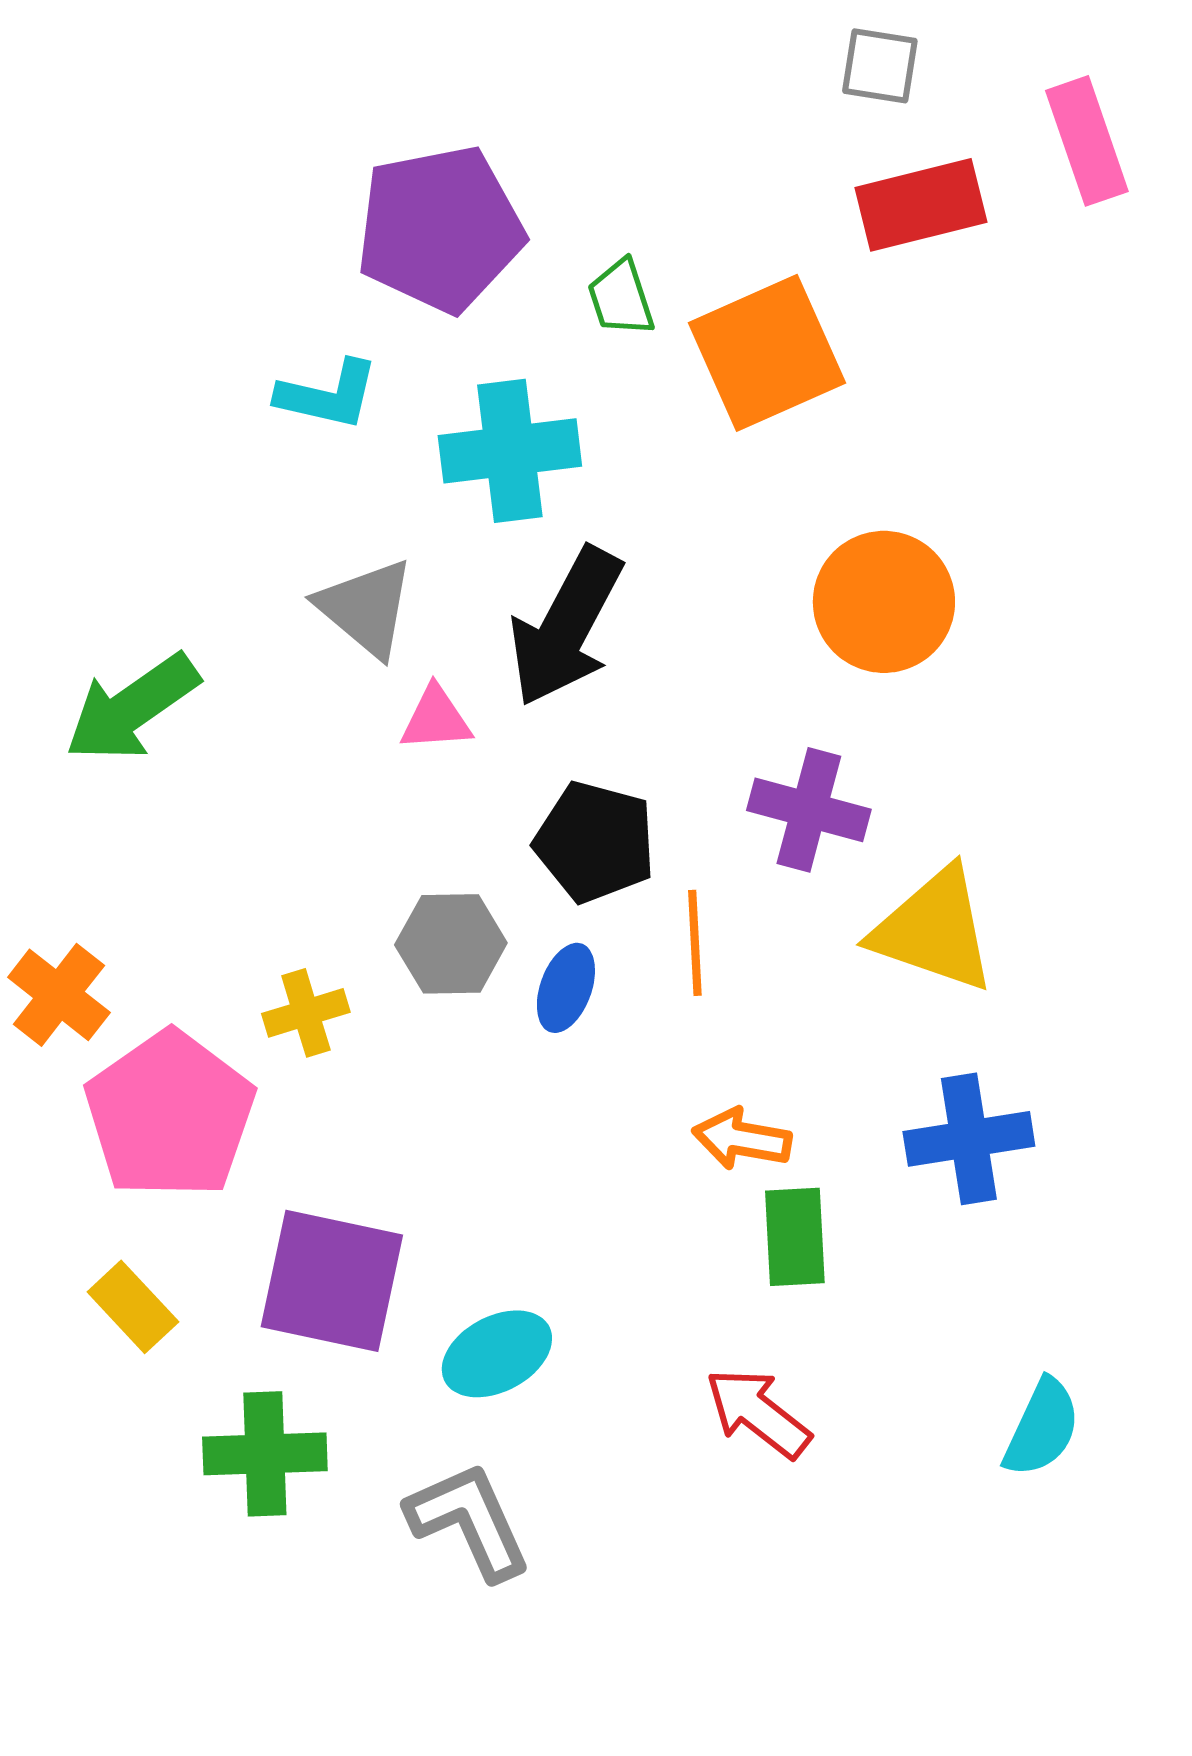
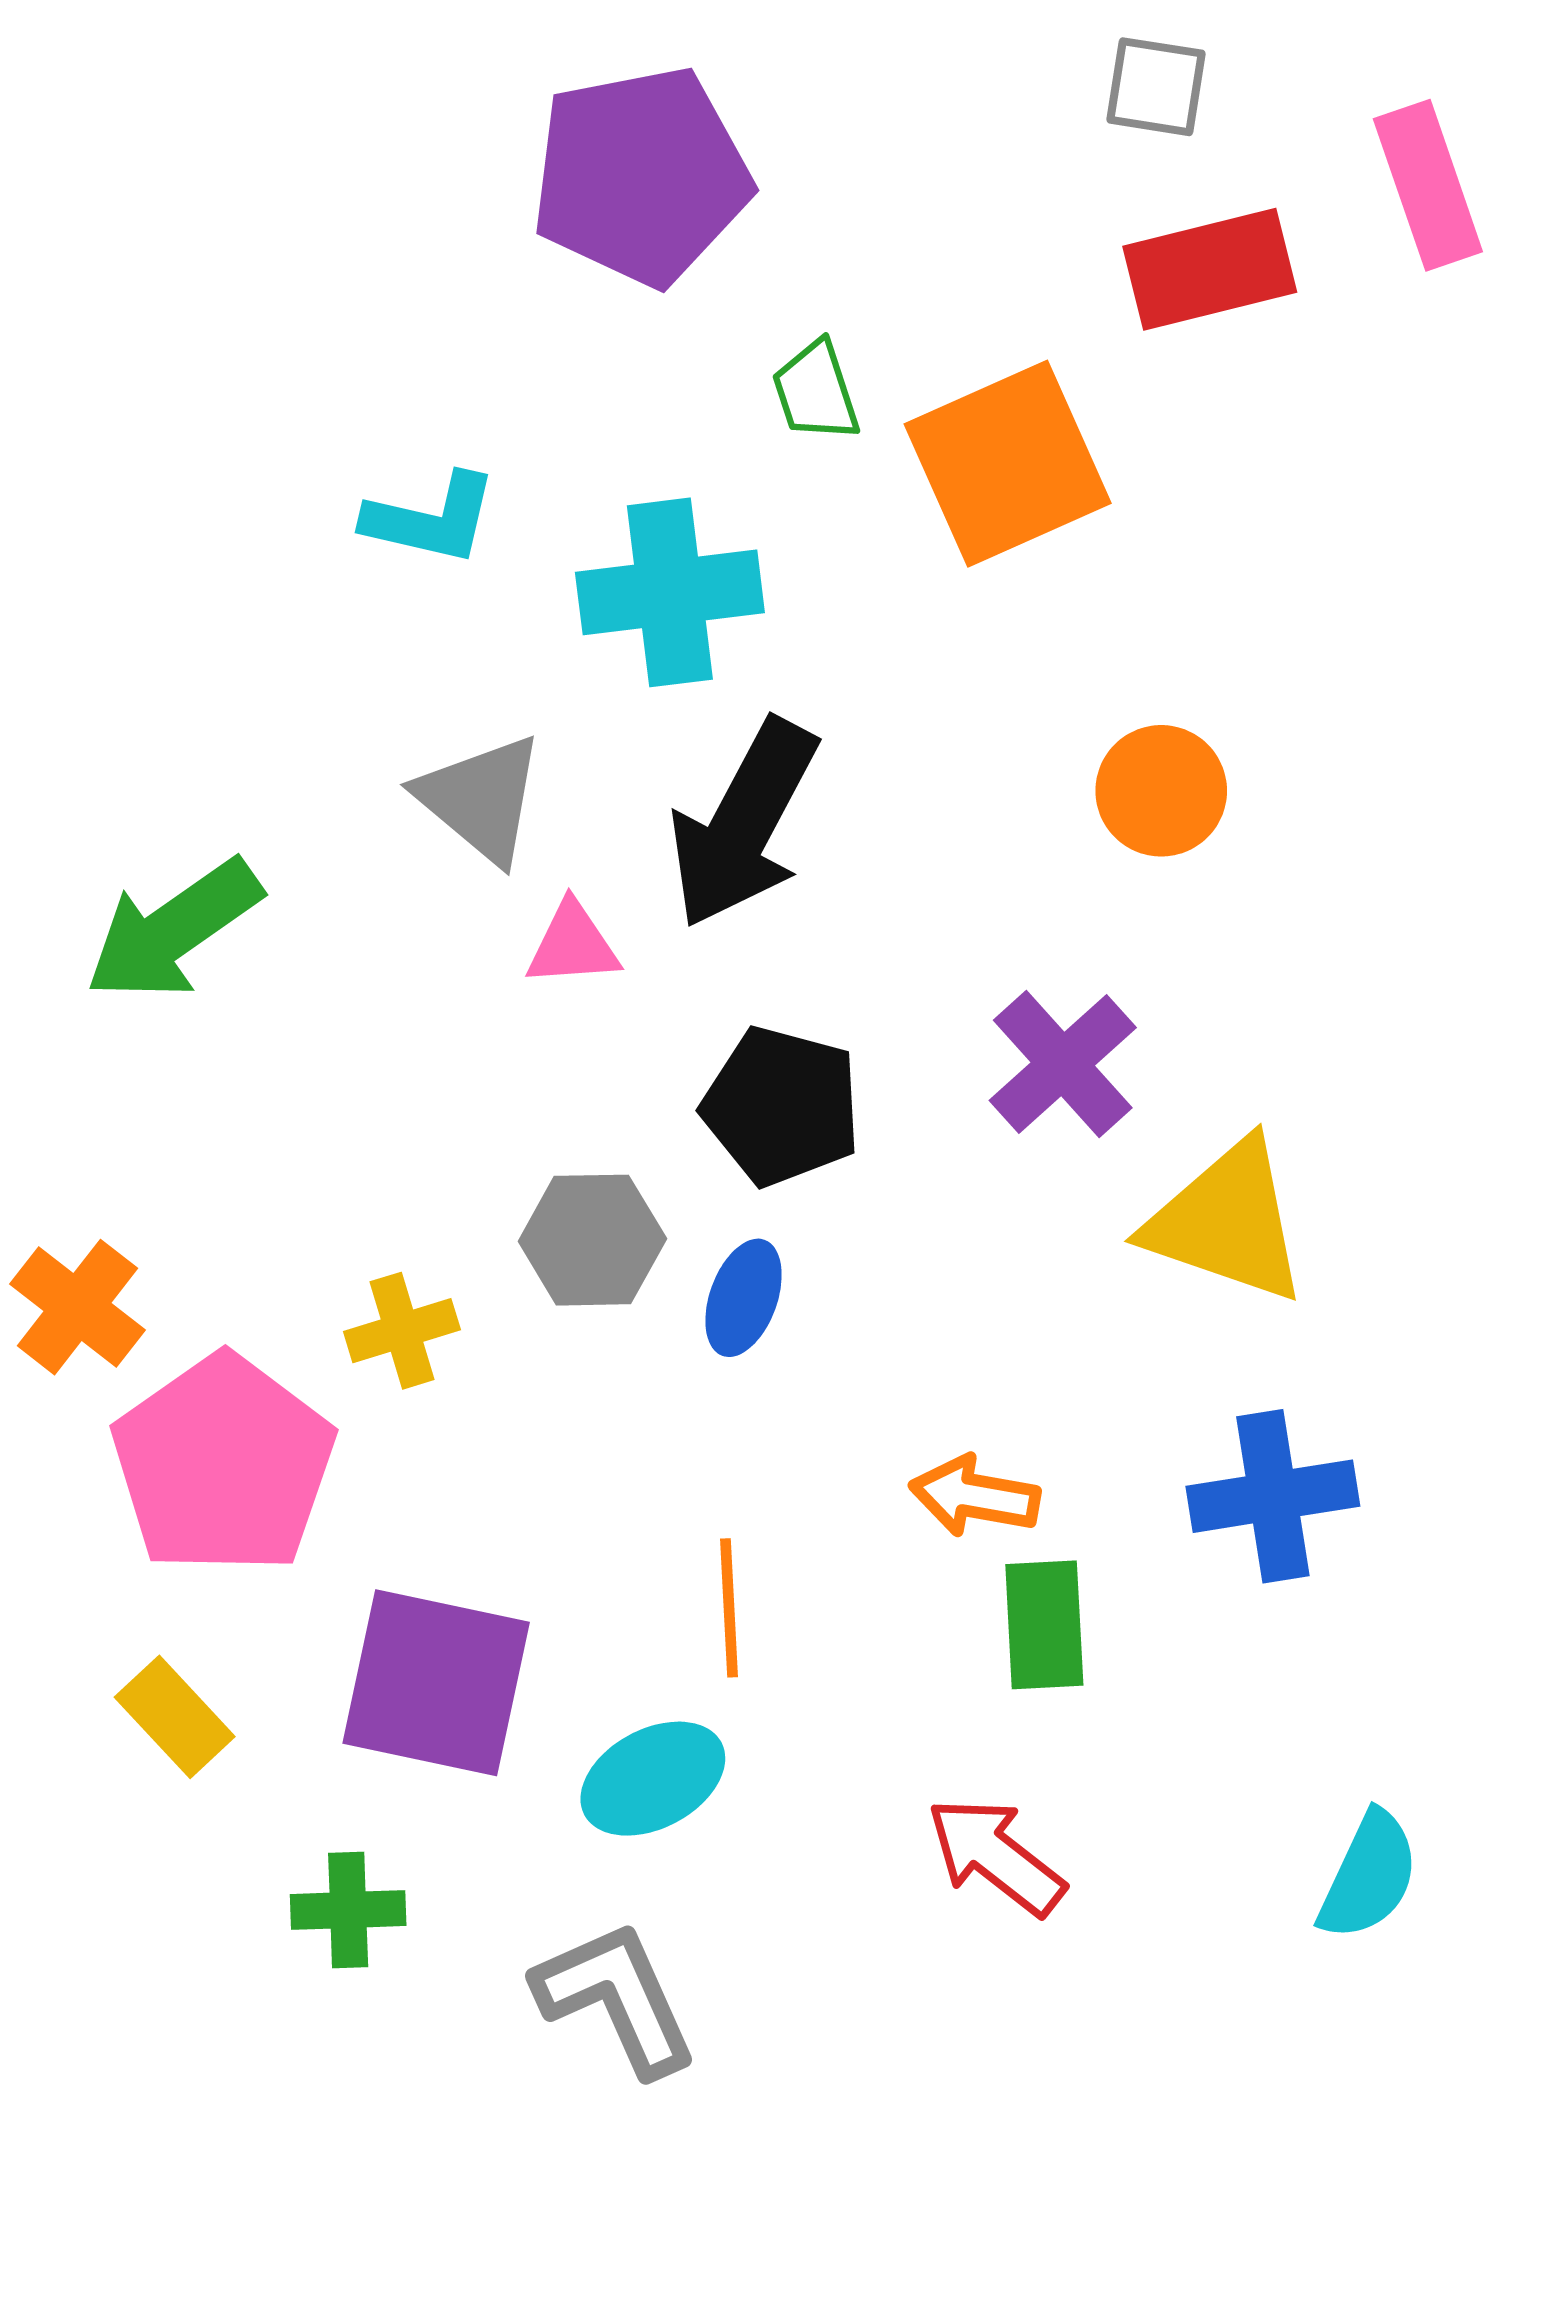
purple pentagon: (440, 229) -> (641, 176), moved
orange circle: (884, 602) -> (1161, 791), size x0.7
purple cross: (809, 810) -> (1063, 1064), turned 33
orange line: (695, 943) -> (729, 1608), moved
green cross: (265, 1454) -> (348, 1910), size x0.7

